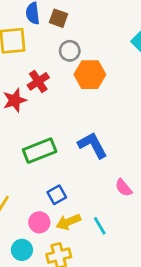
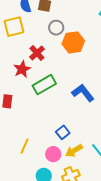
green rectangle: (40, 151) -> (44, 85), moved

